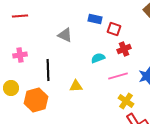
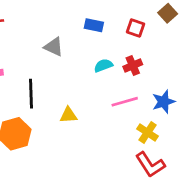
red square: (114, 29) -> (135, 28), moved
cyan semicircle: (98, 58) -> (103, 65), moved
yellow cross: (126, 101) -> (148, 132), moved

